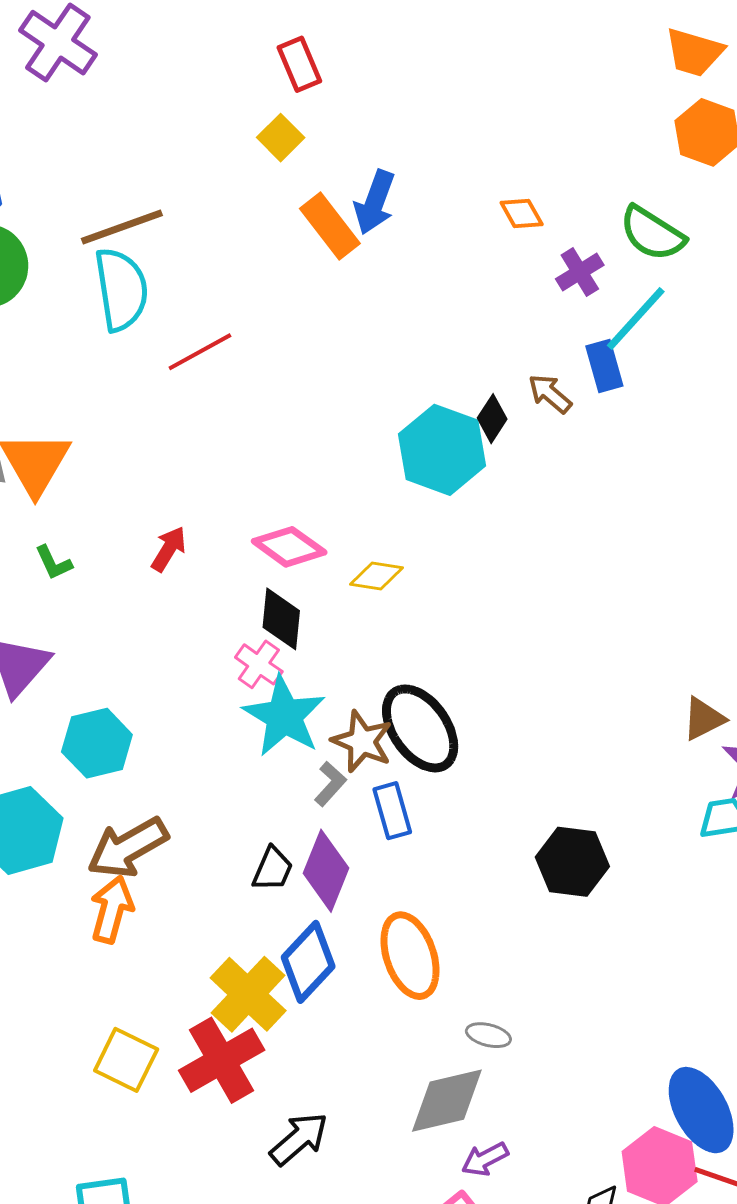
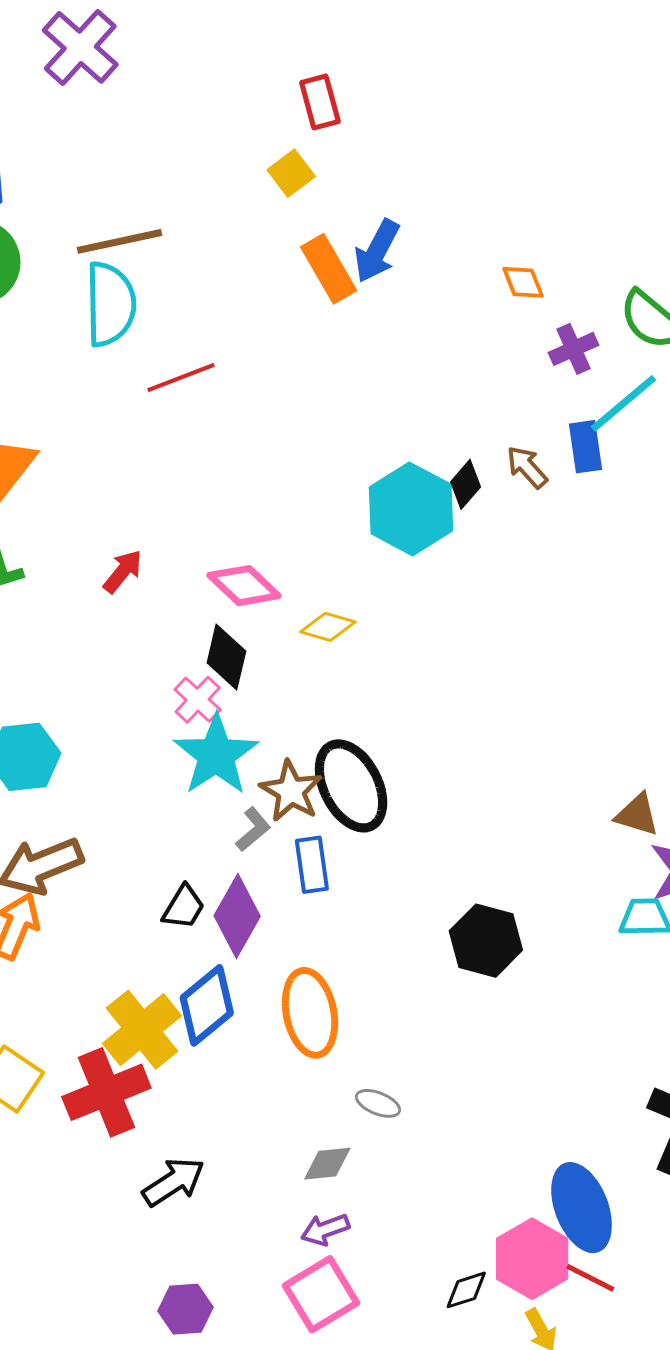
brown triangle: (704, 719) -> (637, 815), turned 36
gray diamond: (447, 1101) -> (327, 1164), size x0.6
purple arrow: (485, 1159) -> (325, 1229), moved

